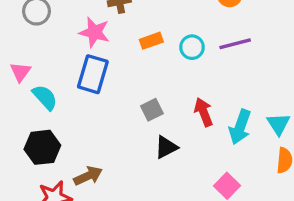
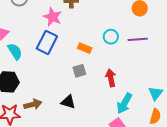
orange rectangle: (151, 41) -> (85, 48), moved, turned 32
cyan arrow: (240, 127) -> (124, 103), moved
black triangle: (166, 147) -> (68, 102), moved, turned 35

